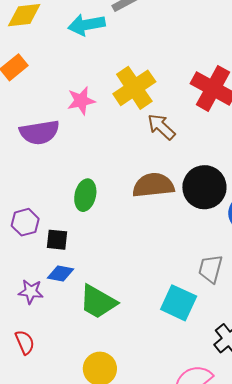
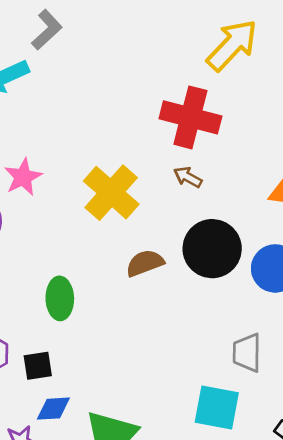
yellow cross: (134, 88) -> (111, 193), moved
brown arrow: (161, 127) -> (188, 177), moved, size x0.7
brown semicircle: (153, 185) -> (145, 263), size x0.7

